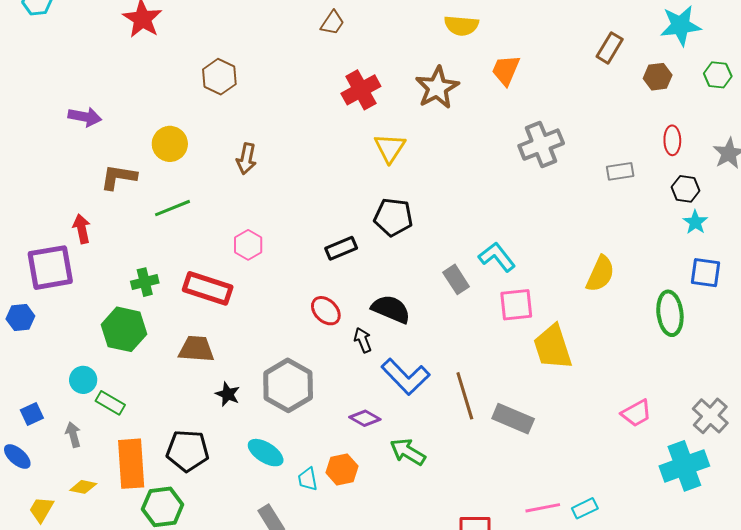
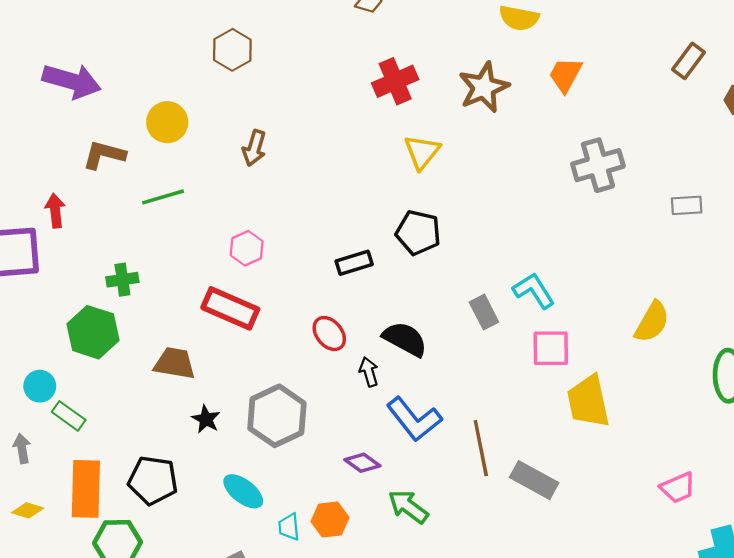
purple arrow: (85, 117) -> (72, 81), size x1.5
red rectangle: (208, 288) -> (230, 308), moved

